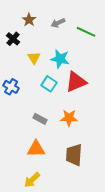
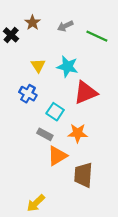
black cross: (13, 39) -> (11, 35), moved
cyan square: (49, 84) -> (55, 112), moved
blue cross: (11, 87) -> (28, 94), moved
orange triangle: (36, 149) -> (57, 156), moved, turned -30

